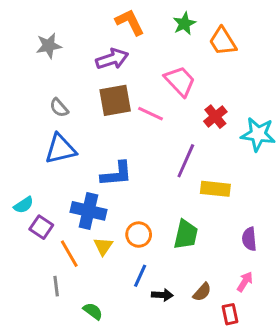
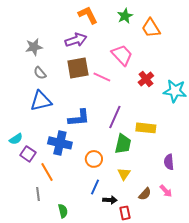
gray star: (49, 46) -> (34, 47), moved
purple line: (186, 161) -> (115, 117), moved
green trapezoid: (186, 235) -> (123, 144), moved
yellow triangle: (103, 246) -> (124, 174), moved
pink arrow: (245, 282) -> (166, 191), turned 104
brown semicircle: (202, 292) -> (145, 194), moved
green semicircle: (93, 311) -> (63, 211), turned 40
red rectangle: (230, 314) -> (125, 213), moved

